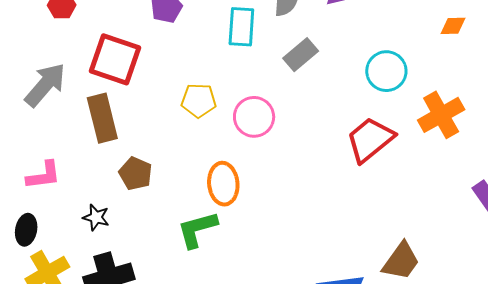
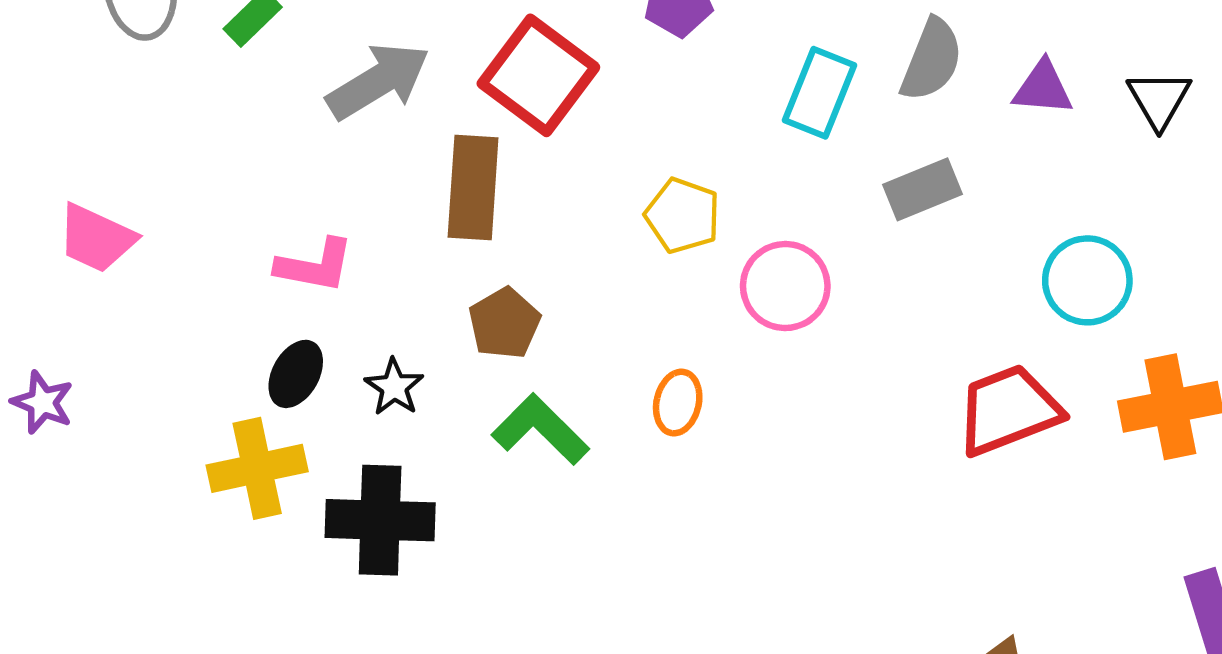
orange ellipse: (223, 184) -> (678, 403), size x0.7
green L-shape: (197, 229) -> (540, 429), moved, turned 42
black ellipse: (26, 230) -> (296, 374), moved

